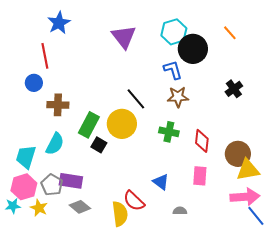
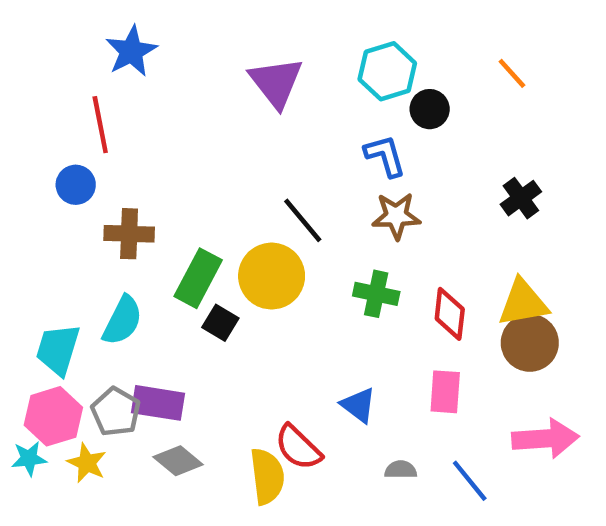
black circle: (193, 49) -> (430, 109), size x0.6
yellow triangle: (248, 170) -> (523, 303), moved
blue line: (256, 216) -> (470, 481), moved

